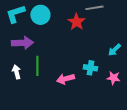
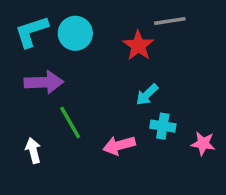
cyan arrow: (114, 50) -> (147, 95), moved
green line: (37, 66) -> (70, 123), turned -30
white arrow: (16, 72) -> (33, 151), moved

